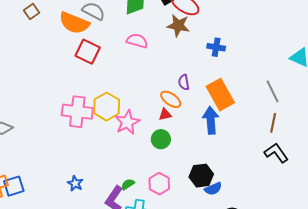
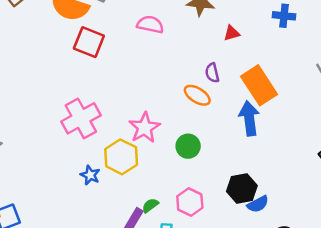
blue cross: (216, 47) -> (284, 16), moved
yellow hexagon: (107, 107) -> (121, 157), moved
pink cross: (77, 112) -> (81, 118), turned -32
red triangle: (165, 115) -> (232, 33), moved
blue star: (75, 183) -> (90, 175), moved

